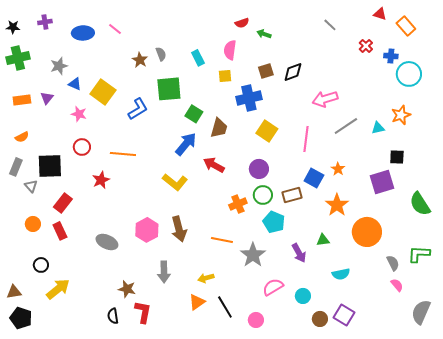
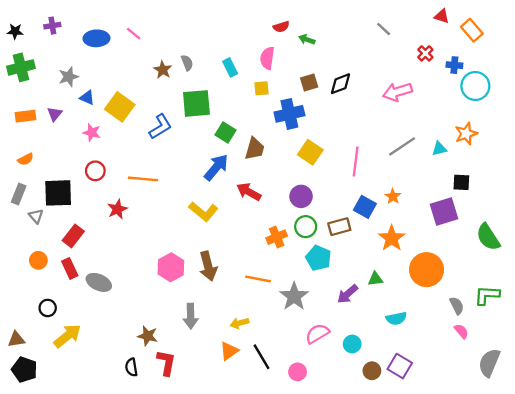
pink arrow: (325, 99) -> (397, 92), moved
gray ellipse: (107, 242) -> (99, 282), moved
purple arrow: (299, 253) -> (348, 294), turned 78

